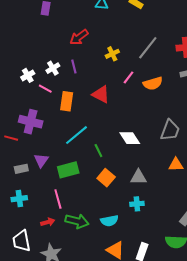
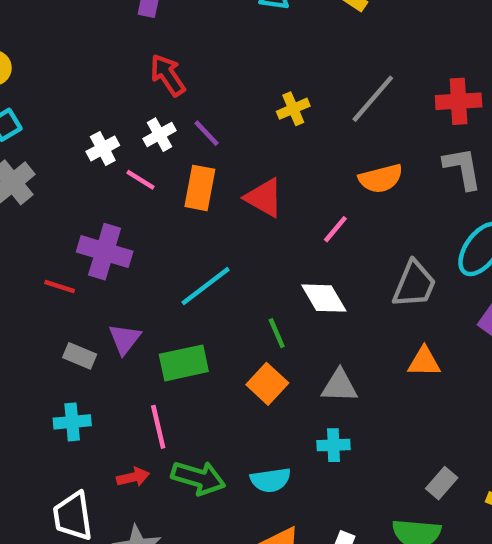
red arrow: (79, 37) -> (168, 75), moved, turned 90
purple line: (74, 67) -> (206, 133), turned -32
pink line: (129, 77) -> (335, 229), moved
orange rectangle: (67, 101) -> (200, 188), moved
green line: (98, 151) -> (277, 333), moved
gray rectangle: (21, 169) -> (80, 356), turned 32

